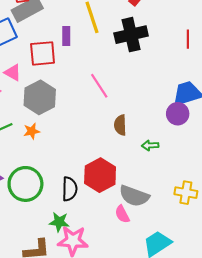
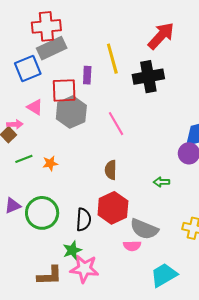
gray hexagon: (40, 97) -> (71, 112), moved
brown semicircle: (120, 125) -> (111, 170), moved
pink semicircle: (122, 214) -> (132, 246), turned -66
green star: (59, 222) -> (72, 250), turned -30

